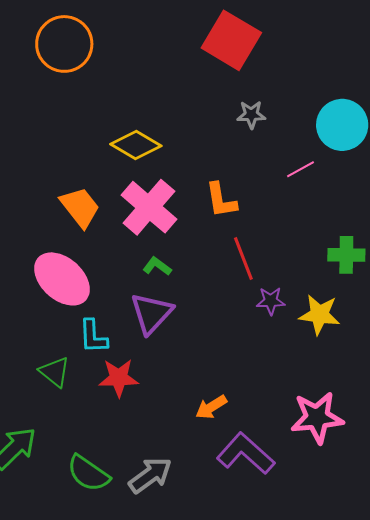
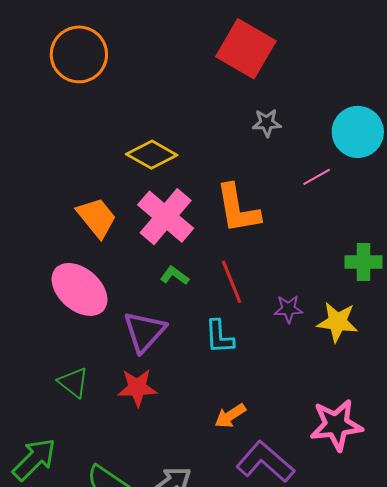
orange L-shape: (221, 200) -> (238, 209), size x1.4
red line: (243, 259) -> (232, 282), moved
purple triangle: (152, 313) -> (144, 332), moved
cyan L-shape: (93, 336) -> (219, 337), moved

